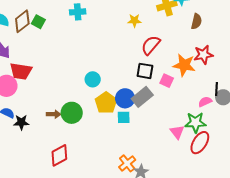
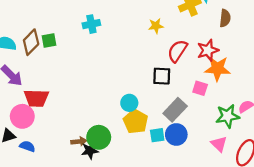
green square: (38, 22) -> (49, 40), turned -32
red star: (203, 55) -> (208, 50), moved
black square: (145, 71) -> (162, 76), moved
cyan circle: (93, 79) -> (129, 103), moved
blue circle: (125, 98) -> (176, 134), moved
black star: (21, 122) -> (90, 151), moved
green star: (195, 122) -> (228, 116), moved

